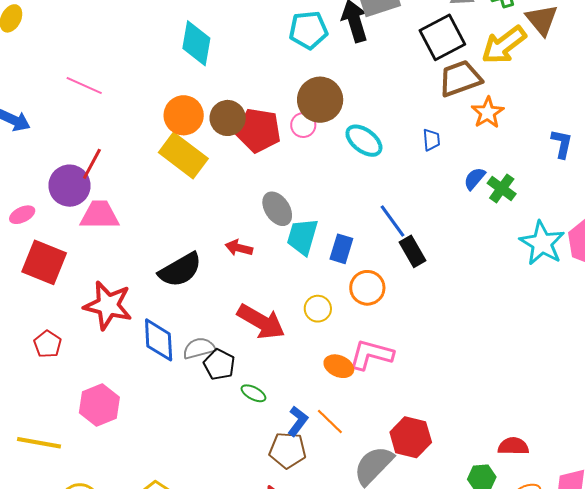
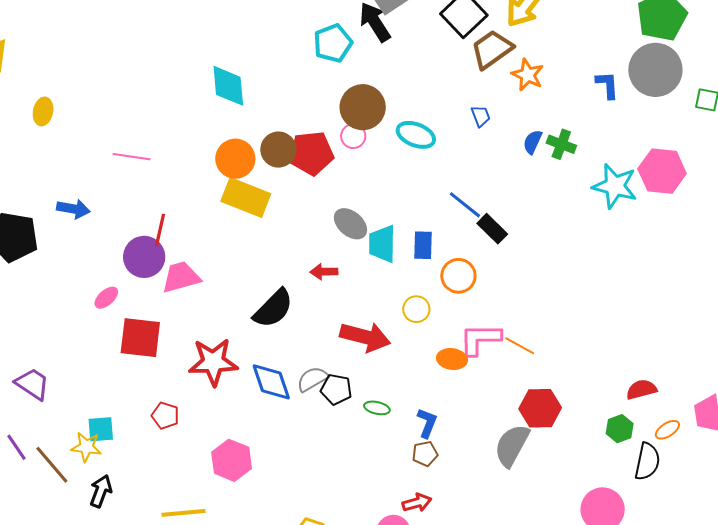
orange line: (330, 422) -> (520, 346), moved
brown pentagon: (288, 450) -> (425, 454), size x0.7

